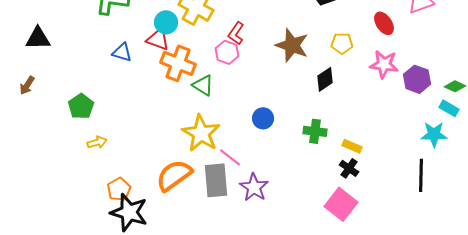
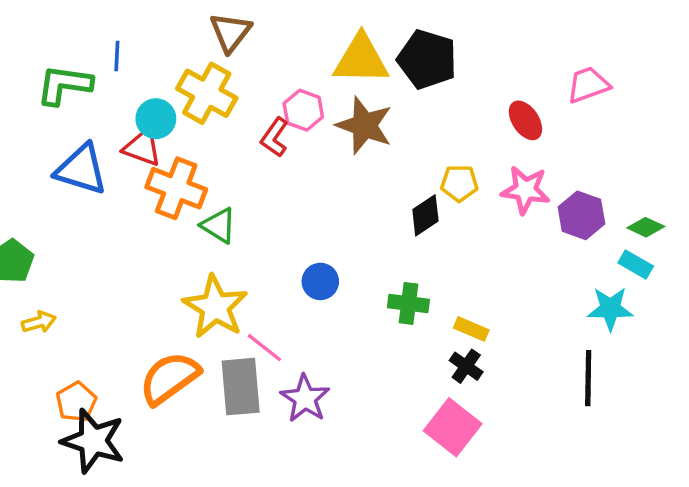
yellow pentagon: (342, 43) -> (459, 183), moved
brown star: (292, 45) -> (364, 125), moved
blue triangle: (122, 52) -> (81, 170), size x1.6
pink hexagon: (227, 52) -> (303, 110), moved

